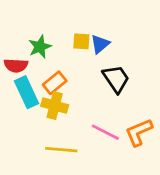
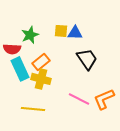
blue triangle: (100, 44) -> (75, 33), turned 42
yellow line: (61, 150) -> (33, 109), moved

